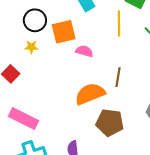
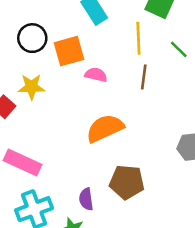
yellow star: (31, 47) -> (31, 87), moved, size x1.5
brown line: (118, 77) -> (144, 77), moved
brown pentagon: (110, 123) -> (127, 182), moved

